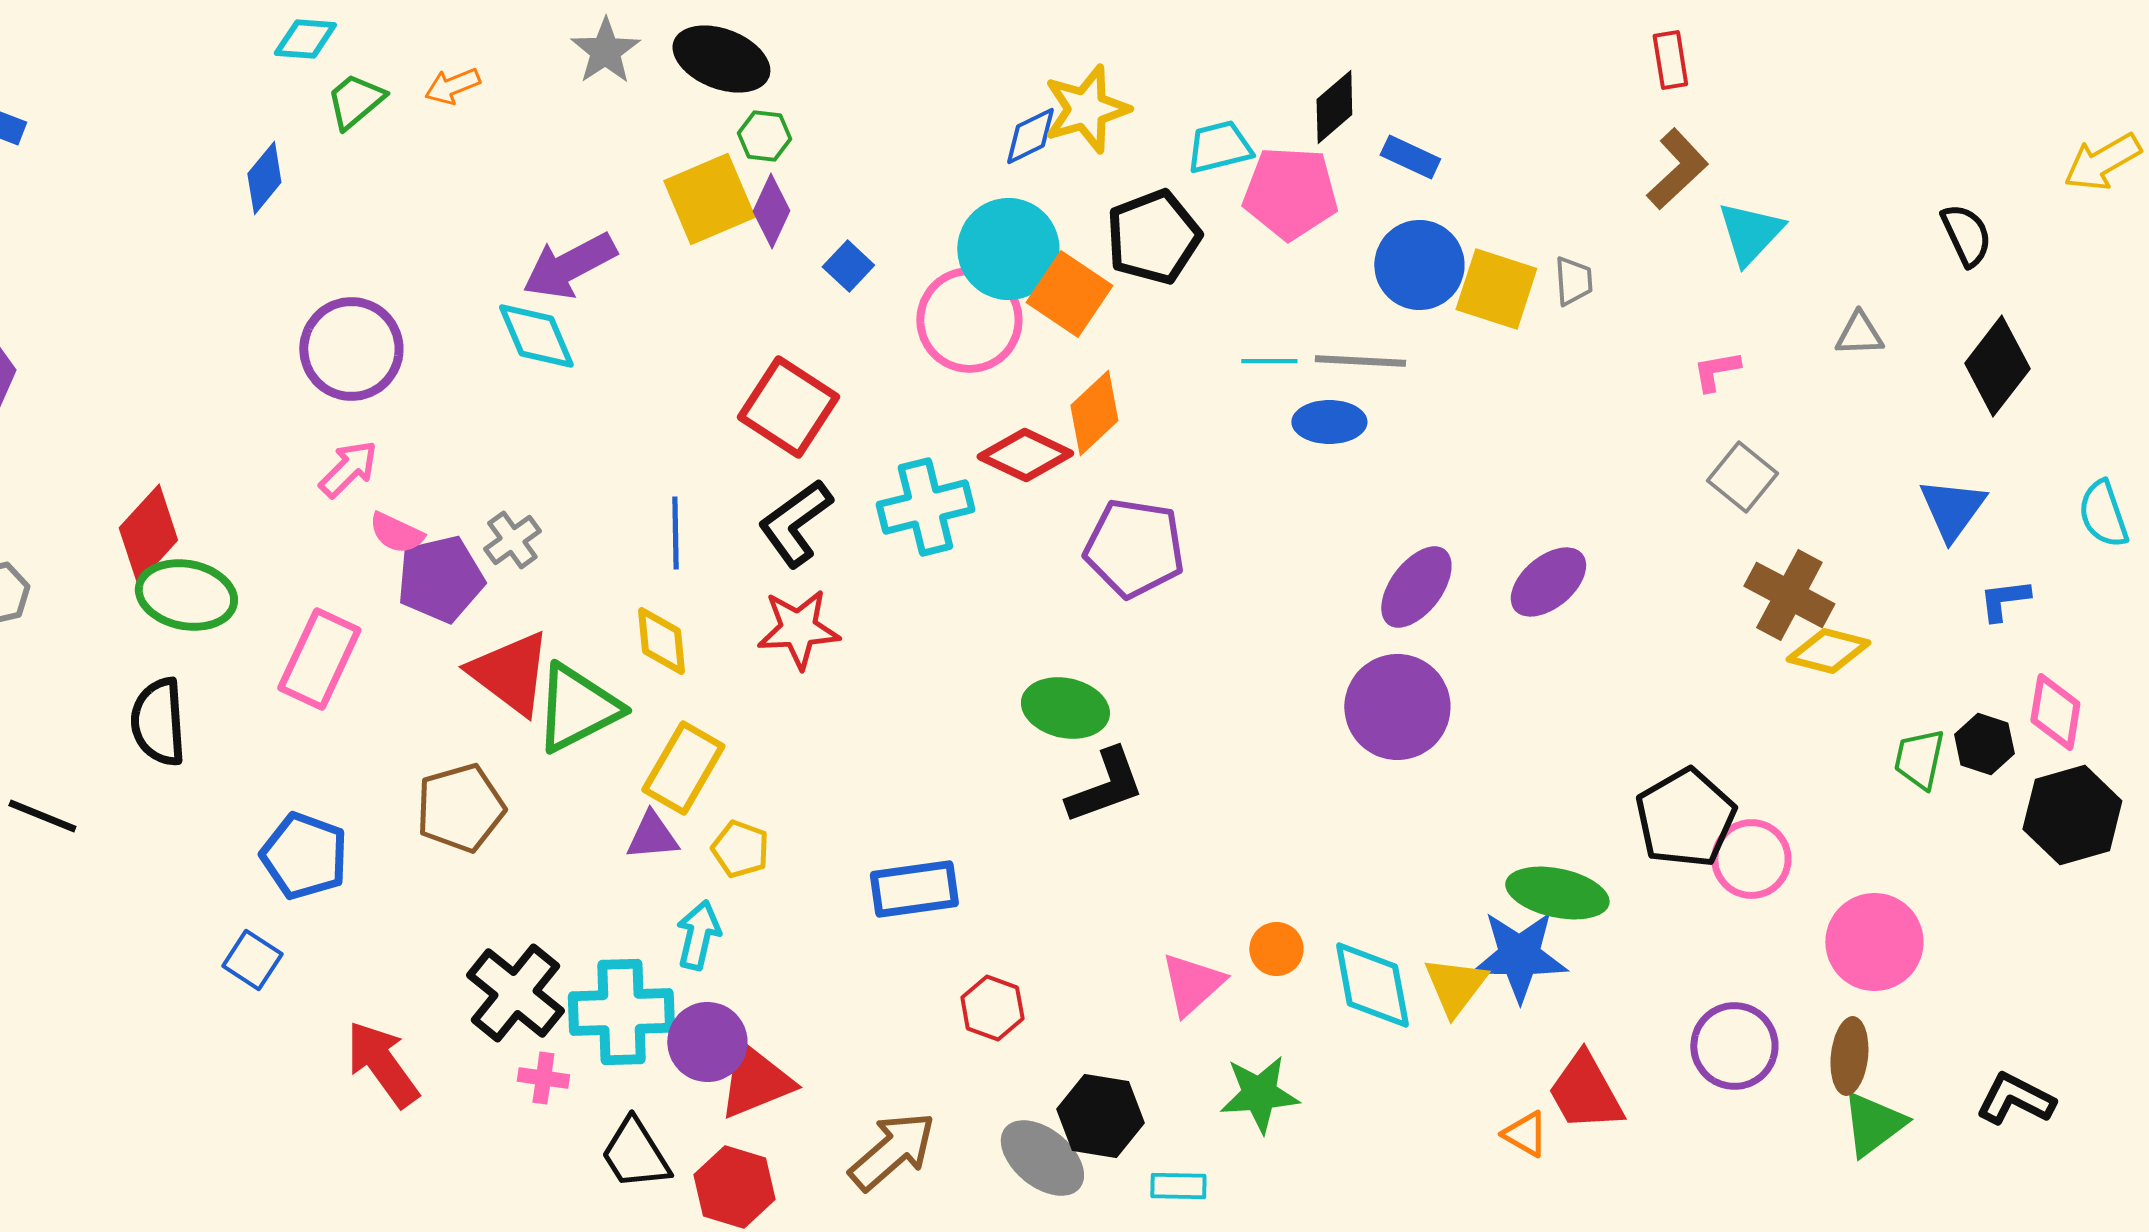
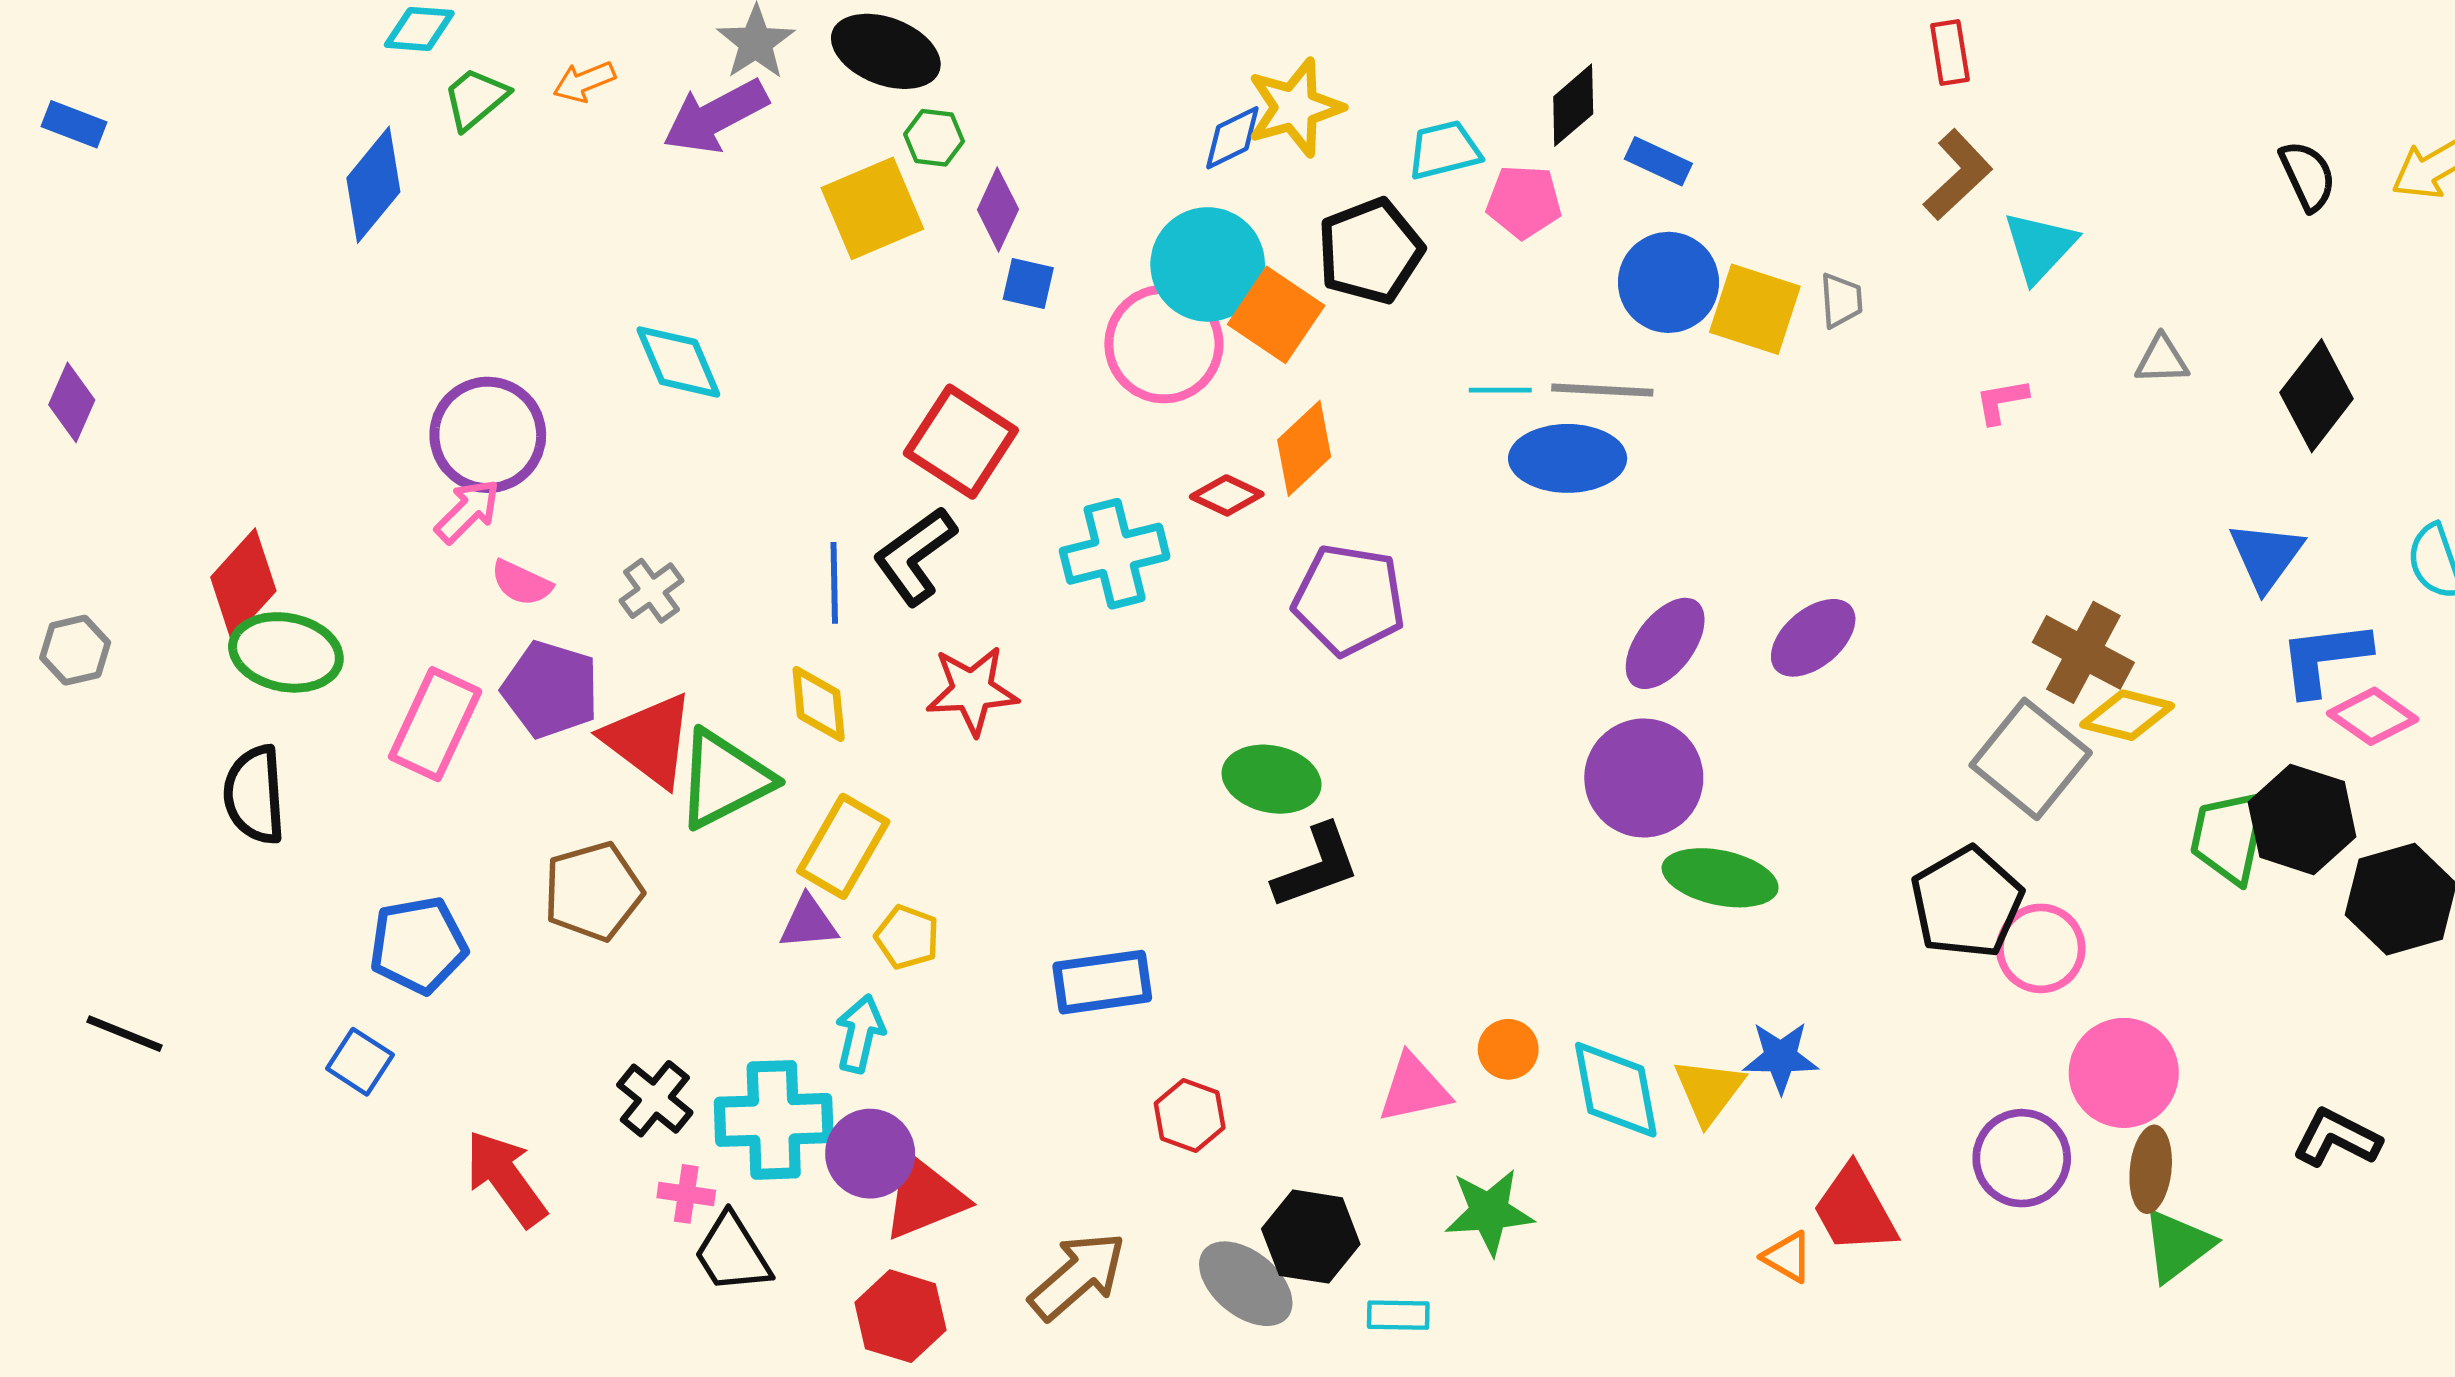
blue diamond: (264, 178) -> (373, 185), size x1.4
pink pentagon: (1290, 193) -> (1524, 202), size x0.7
purple diamond: (771, 211) -> (998, 209), moved
black semicircle: (1966, 235) -> (2308, 176), moved
purple arrow: (569, 266) -> (715, 116), moved
blue square: (848, 266) -> (1028, 283), turned -30
purple circle: (351, 349) -> (488, 435), moved
blue ellipse: (1329, 422) -> (1568, 458), size x1.4
red diamond: (1025, 455) -> (1227, 495), size x0.7
gray square: (1742, 477) -> (2031, 759), moved, size x1.5
black L-shape: (795, 523) -> (915, 556), moved
purple pentagon: (440, 579) -> (551, 689), moved, turned 30
blue L-shape: (2004, 600) -> (2324, 658), size x1.6
pink diamond: (2055, 712) -> (2373, 716), moved, turned -64
black hexagon: (1984, 744) -> (2302, 819), size x1.6
green trapezoid: (1919, 759) -> (2229, 836), size x1.4
black line: (42, 816) -> (124, 1034), moved
blue pentagon: (304, 856) -> (418, 945), turned -30
green ellipse: (1557, 893) -> (1720, 878), moved
pink circle: (1874, 942) -> (2124, 1073), moved
blue star: (1519, 956) -> (1781, 1057), size x0.7
pink triangle: (1192, 984) -> (1414, 1089), turned 30
black cross: (515, 993) -> (655, 1099), size x0.7
black L-shape: (2015, 1099) -> (2337, 1138), moved
black trapezoid: (635, 1154) -> (732, 1253), moved

